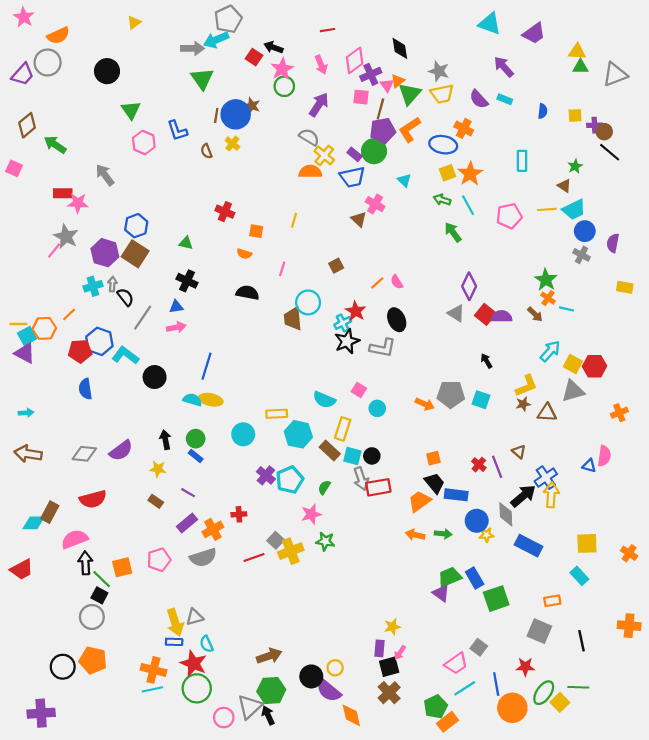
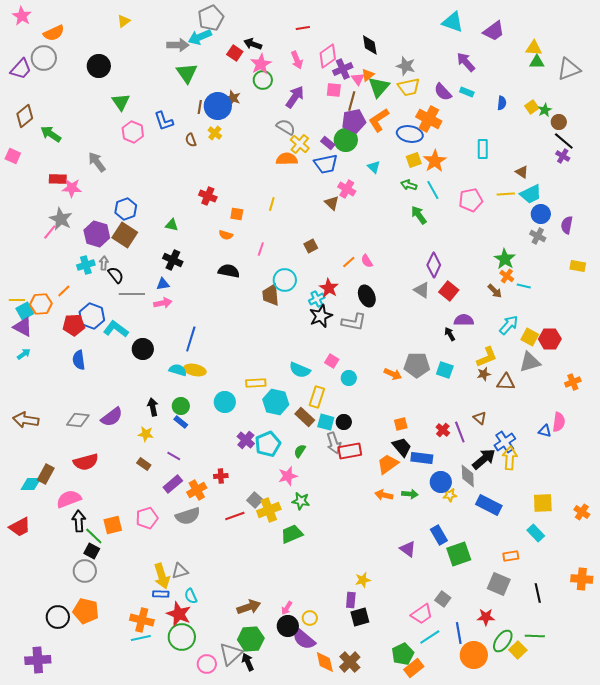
yellow square: (575, 115) -> (532, 107), turned -32
purple cross: (594, 125) -> (563, 156), moved, turned 32
orange cross: (464, 128) -> (429, 119), size x1.4
green star: (575, 166) -> (545, 110), moved
purple semicircle: (502, 316) -> (464, 320), moved
gray line: (143, 318) -> (132, 294), turned 55
cyan arrow: (26, 413) -> (24, 354), moved, turned -32
green trapezoid: (450, 577) -> (292, 534), moved
pink arrow: (400, 653) -> (287, 608), moved
brown cross: (389, 693) -> (350, 662), moved

